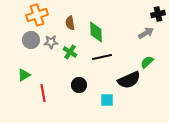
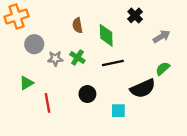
black cross: (158, 14) -> (135, 15), moved, turned -32
orange cross: (37, 15) -> (17, 17), moved
gray star: (51, 42) -> (55, 59), moved

